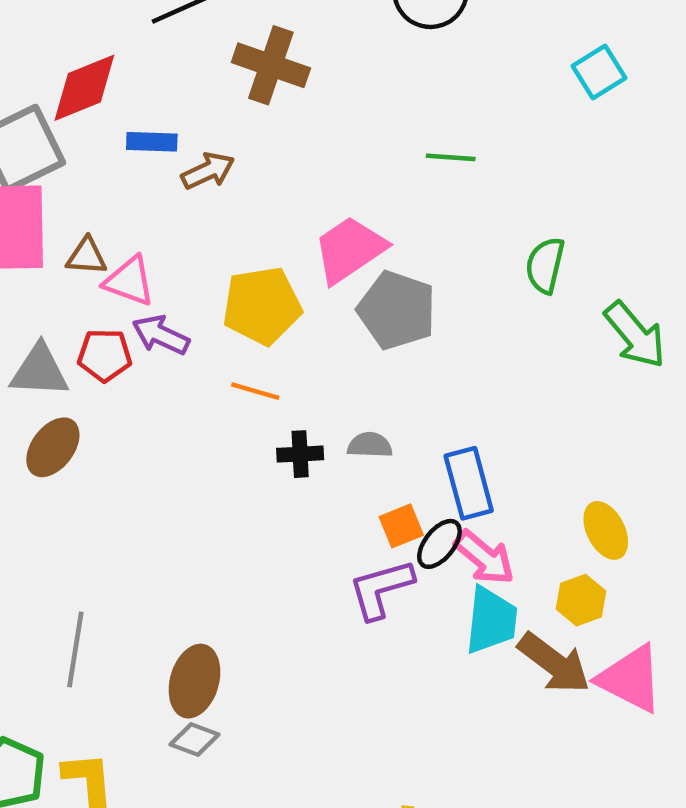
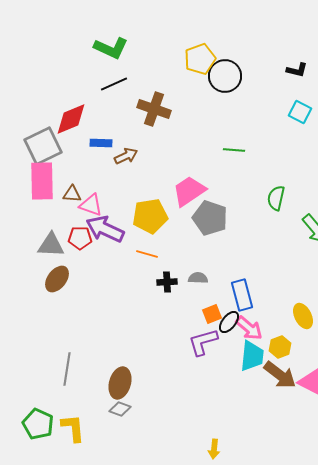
cyan square: (599, 72) -> (300, 112), turned -30
purple arrow: (161, 335) -> (105, 229), size x1.5
yellow hexagon: (581, 600) -> (280, 347), moved

